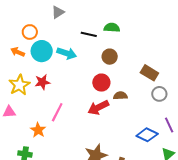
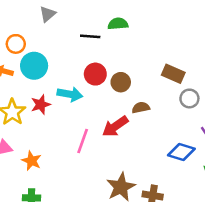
cyan arrow: (67, 53) -> (70, 94), moved
brown circle: (110, 57) -> (121, 82), moved
red circle: (101, 83) -> (95, 74), moved
pink line: (57, 112) -> (83, 141), moved
orange star: (38, 130) -> (32, 161), moved

